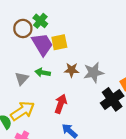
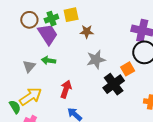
green cross: (40, 21) -> (51, 19), moved, turned 32
yellow square: (59, 42) -> (71, 15), moved
brown star: (72, 70) -> (87, 32), moved

